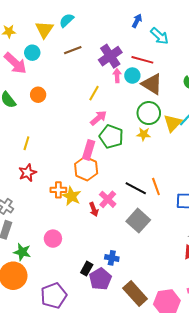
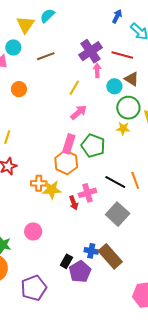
brown line: (73, 50) -> (46, 56), moved
cyan circle: (132, 76) -> (114, 86), moved
brown triangle: (152, 84) -> (132, 79), size x0.7
green pentagon: (111, 137) -> (93, 146), moved
yellow star: (72, 196) -> (52, 190), turned -30
pink cross: (108, 199) -> (87, 193), turned 30
brown rectangle: (135, 294) -> (110, 256), moved

